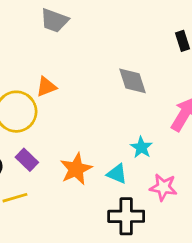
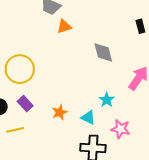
orange triangle: (46, 87) -> (64, 26), moved
orange star: (76, 169) -> (60, 112), size x0.7

